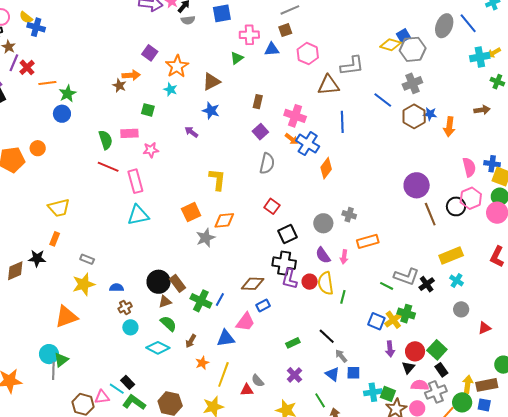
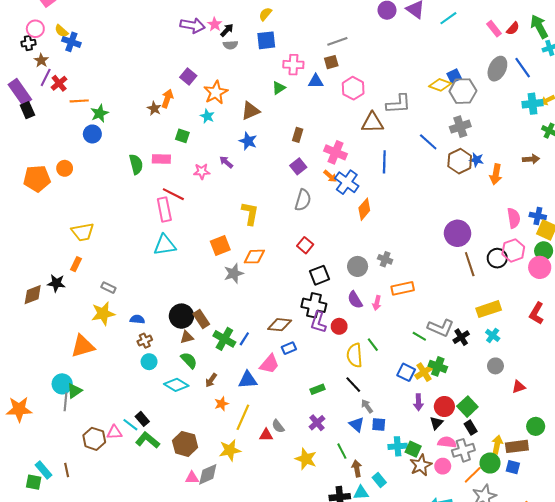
orange arrow: (131, 75) -> (167, 99), turned -72
pink star: (151, 150) -> (202, 171), moved
red line: (108, 167) -> (173, 194), moved
yellow semicircle: (326, 283) -> (355, 355), moved
green line: (343, 297) -> (373, 345), turned -56

